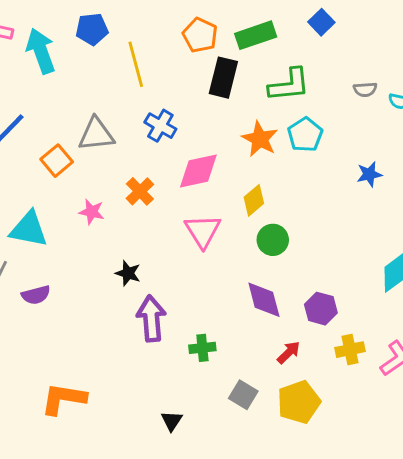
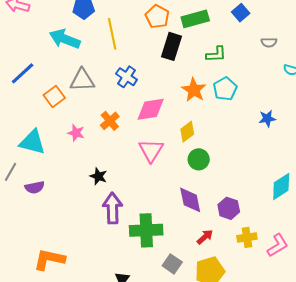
cyan arrow: (41, 51) -> (65, 39), moved, turned -52
green L-shape: (289, 85) -> (216, 54), size x0.7
gray semicircle: (365, 89) -> (269, 42), moved
green cross: (202, 348) -> (146, 230), size x1.8

